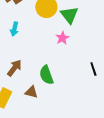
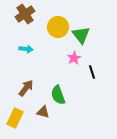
cyan arrow: (14, 29) -> (26, 49), turned -96
black line: (93, 69) -> (92, 72), moved

